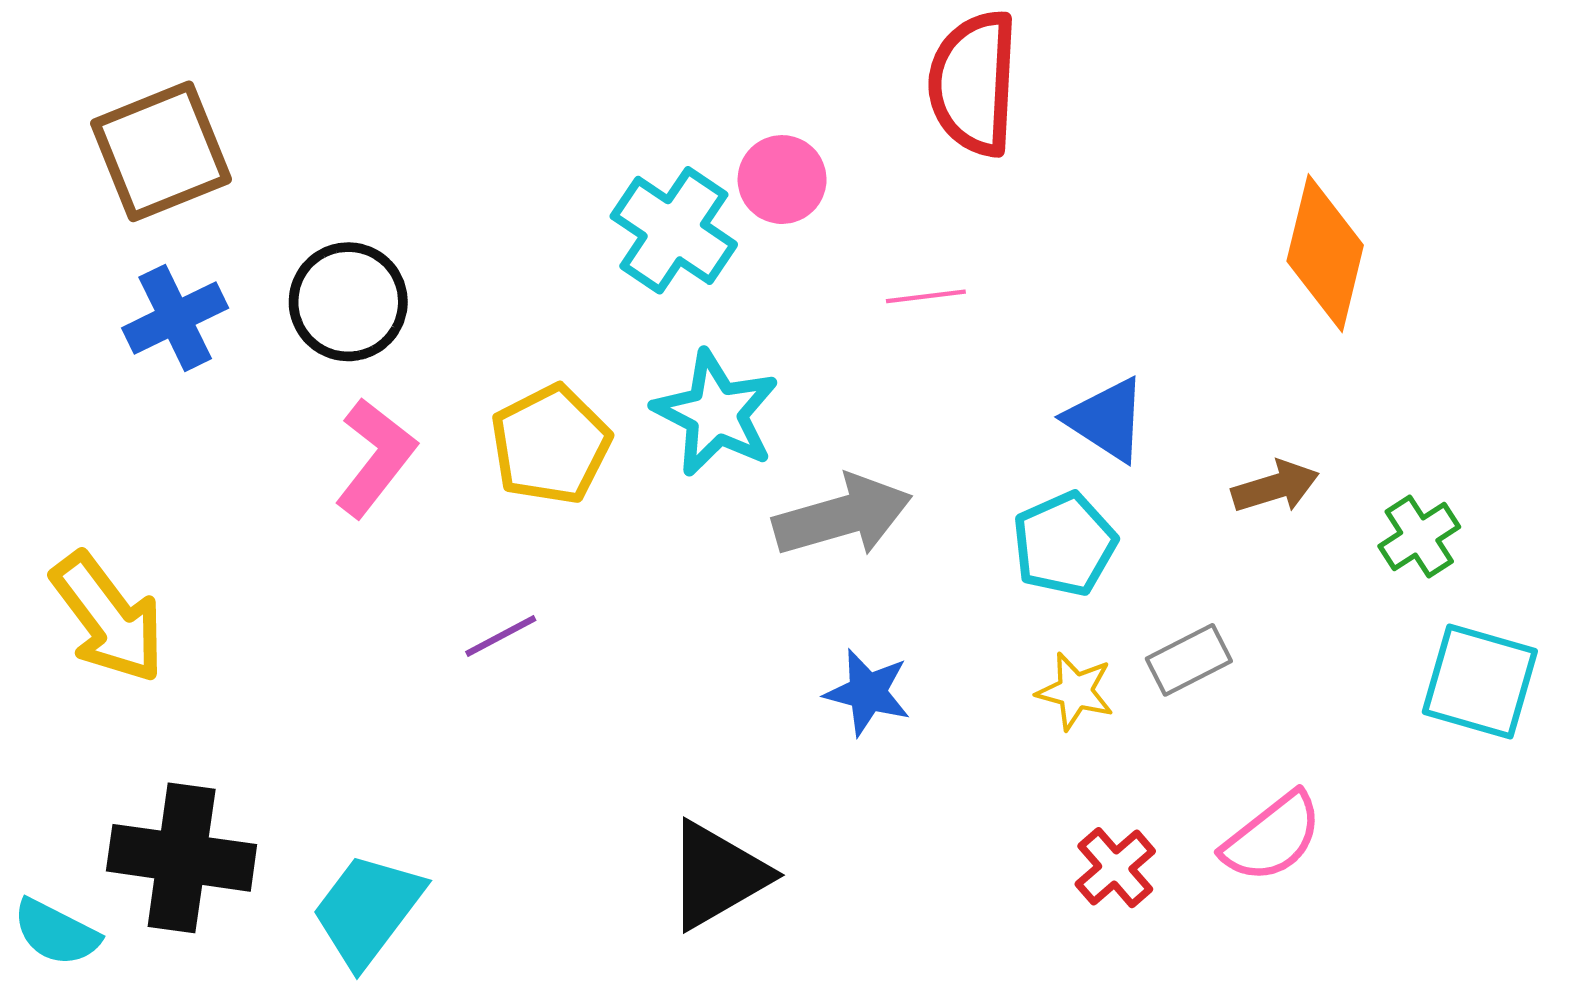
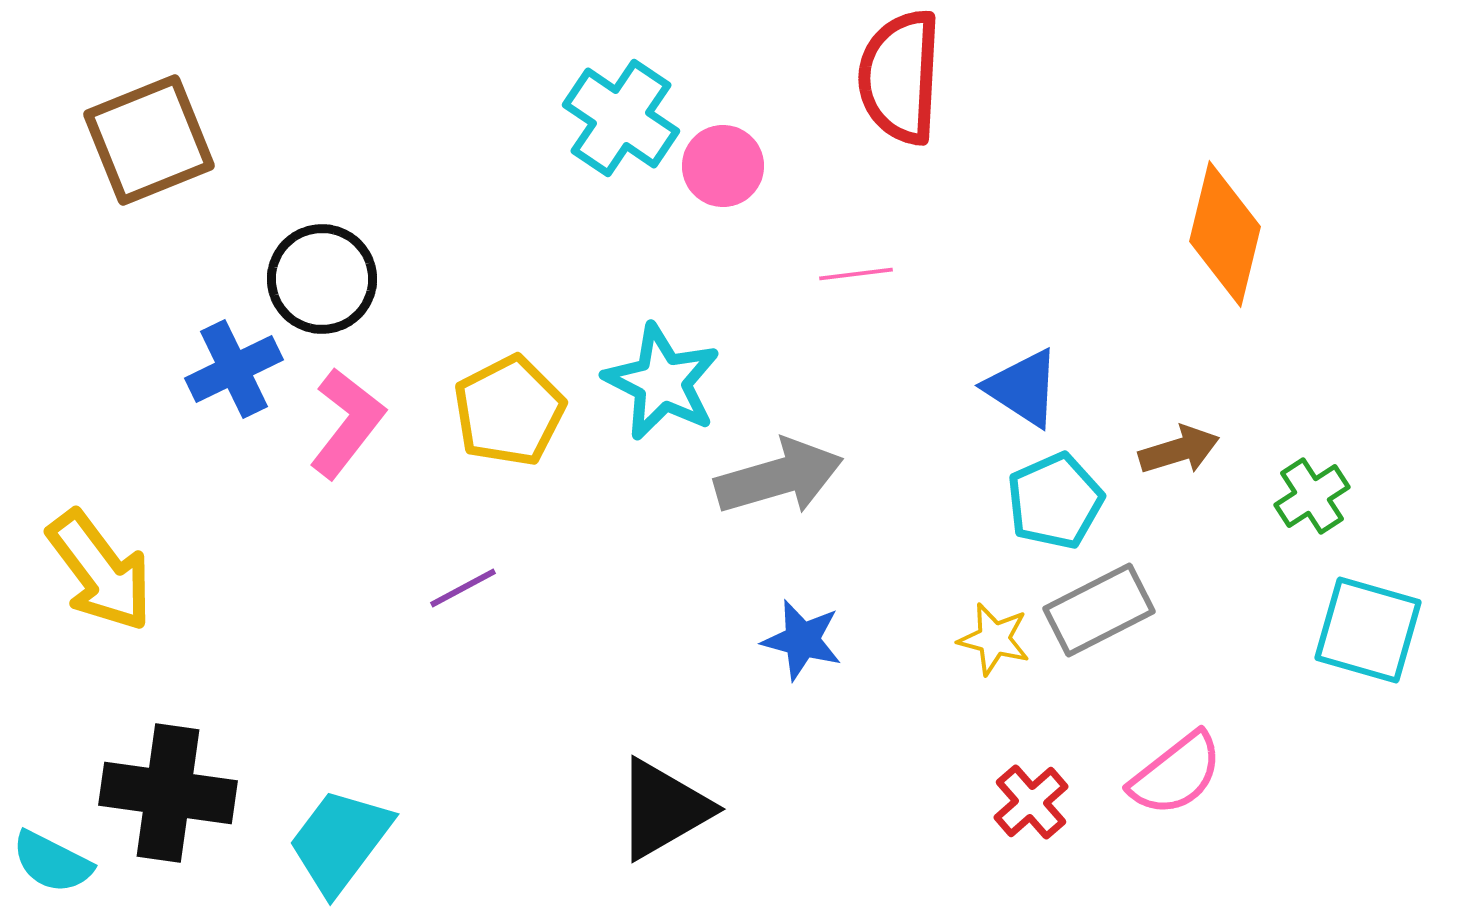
cyan cross: (674, 230) -> (621, 118), moved
blue cross: (175, 318) -> (234, 369), moved
cyan pentagon: (1064, 544) -> (1055, 501), moved
gray rectangle: (1189, 660) -> (1099, 610), size x1.4

